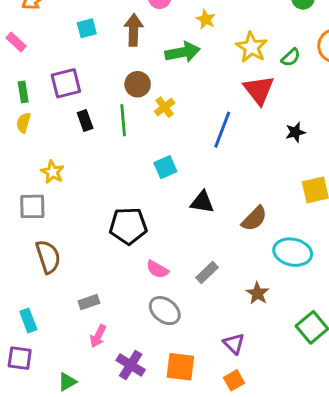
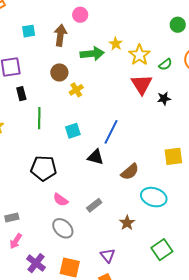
yellow star: (206, 19) -> (116, 44), moved
green line: (123, 120) -> (39, 118), moved
blue line: (222, 130) -> (111, 132), moved
black star: (295, 132) -> (164, 99), moved

